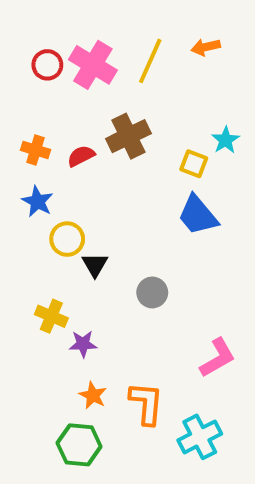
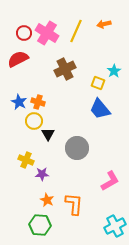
orange cross: (35, 150) -> (38, 102), moved
red semicircle: (81, 156) -> (18, 59), moved, size x1.5
gray circle: (152, 292) -> (77, 148), size x1.5
cyan cross: (200, 437) -> (115, 226), moved

